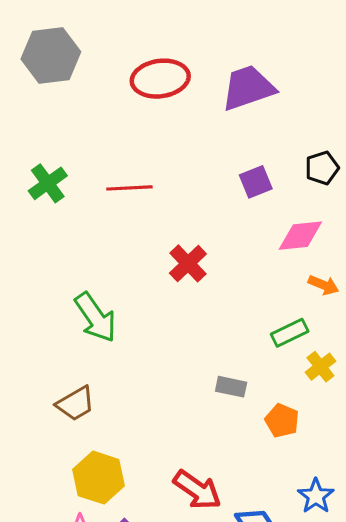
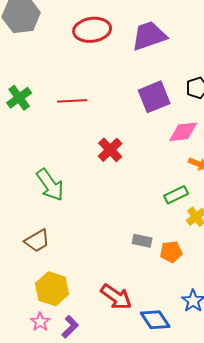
purple square: (256, 182) -> (154, 97), size x1.5
gray rectangle: (231, 387) -> (142, 241), moved
orange pentagon: (282, 421) -> (171, 252), turned -30

